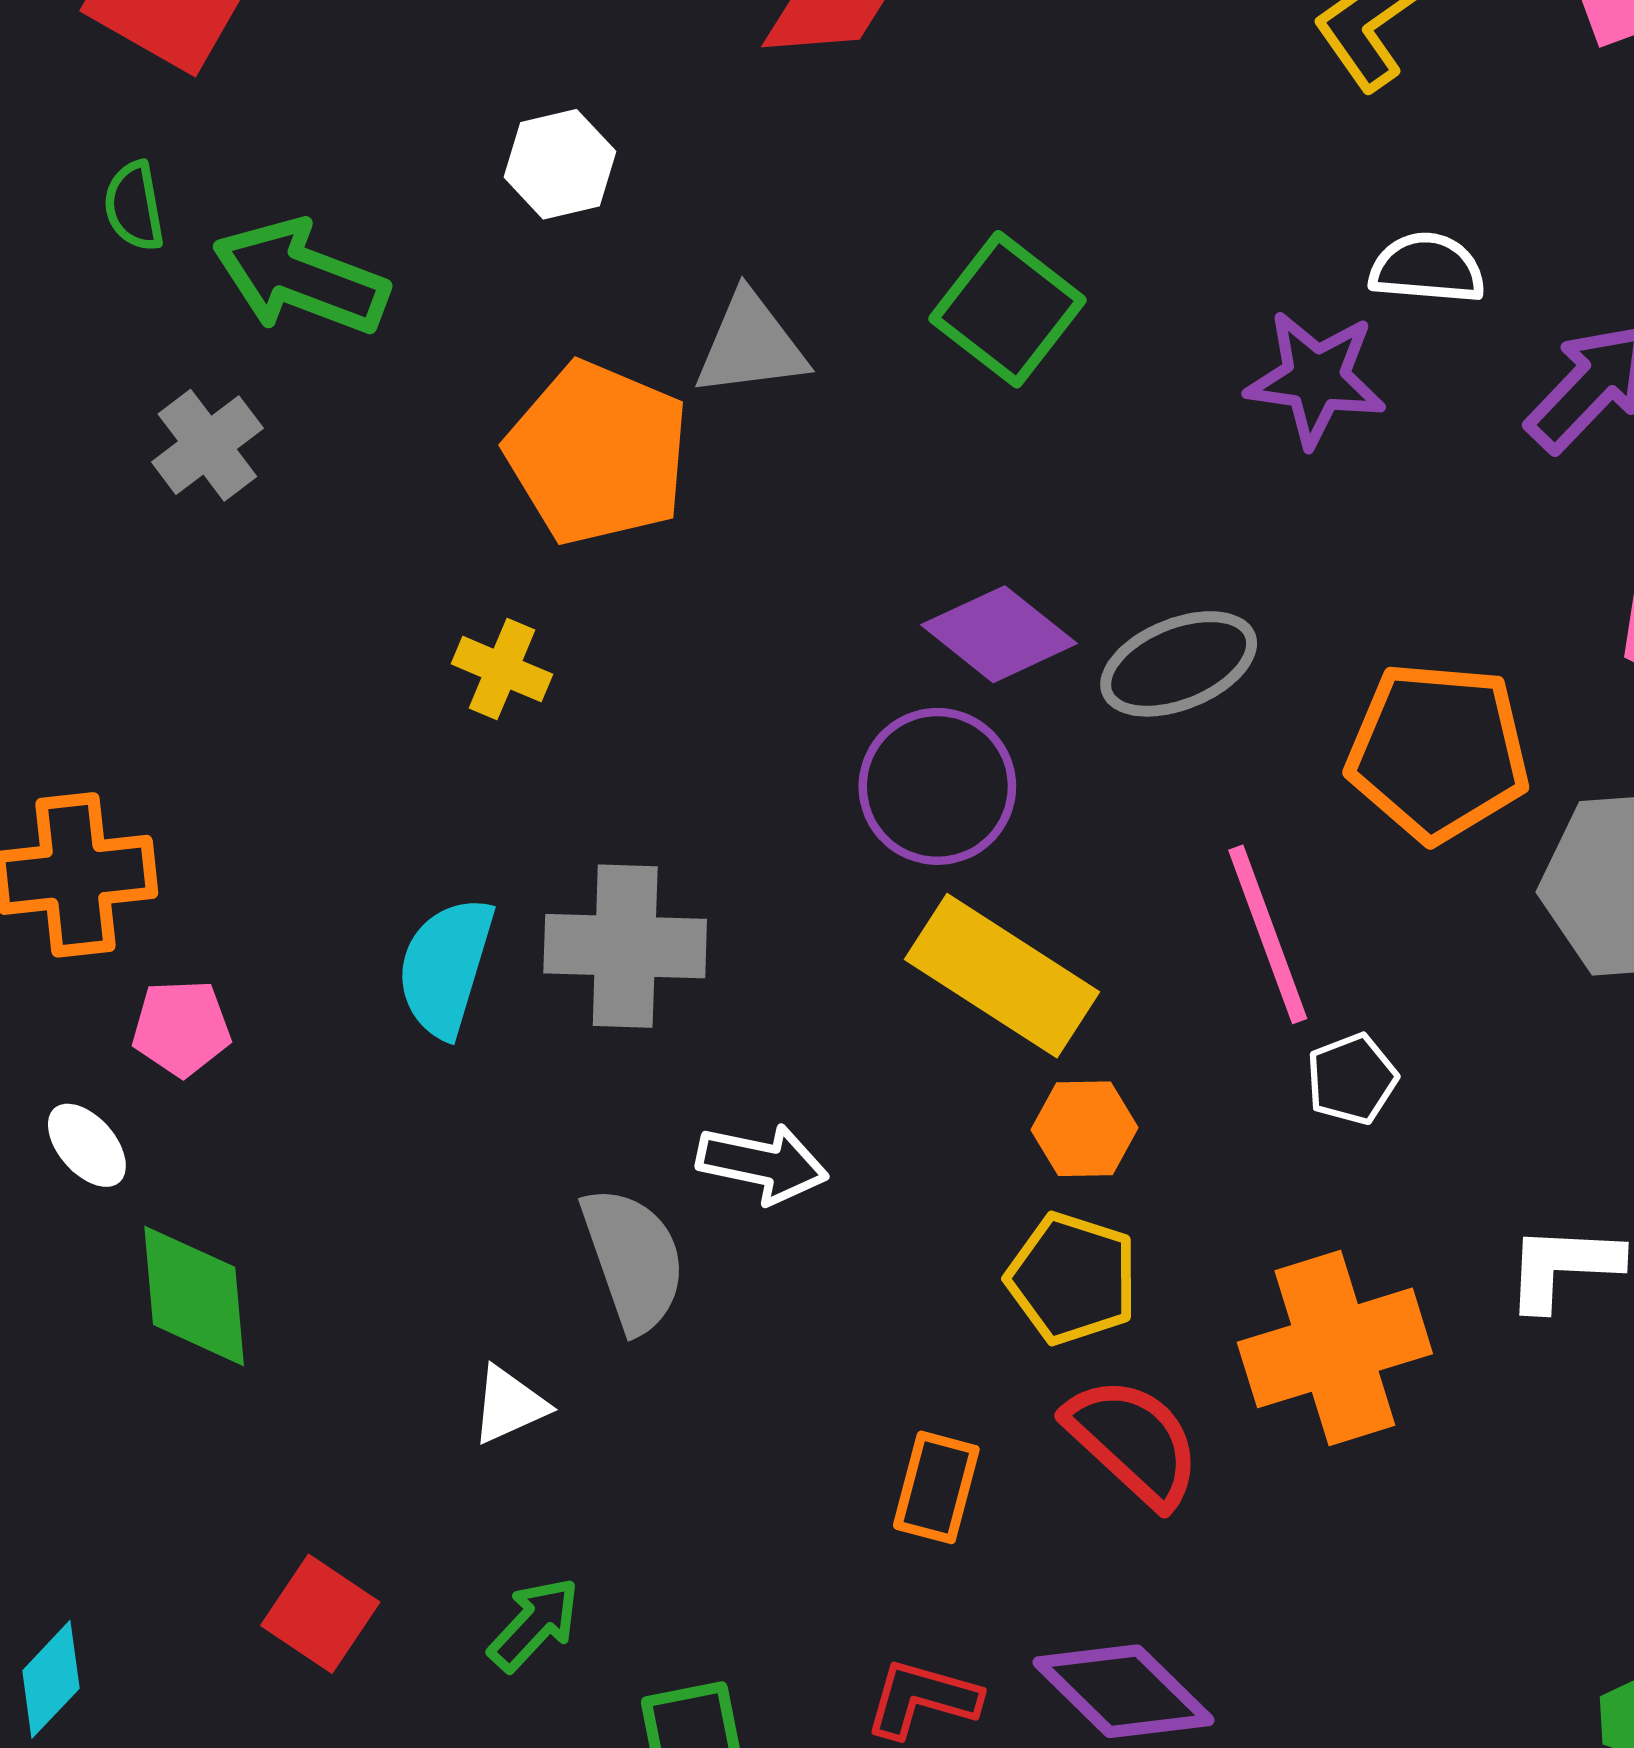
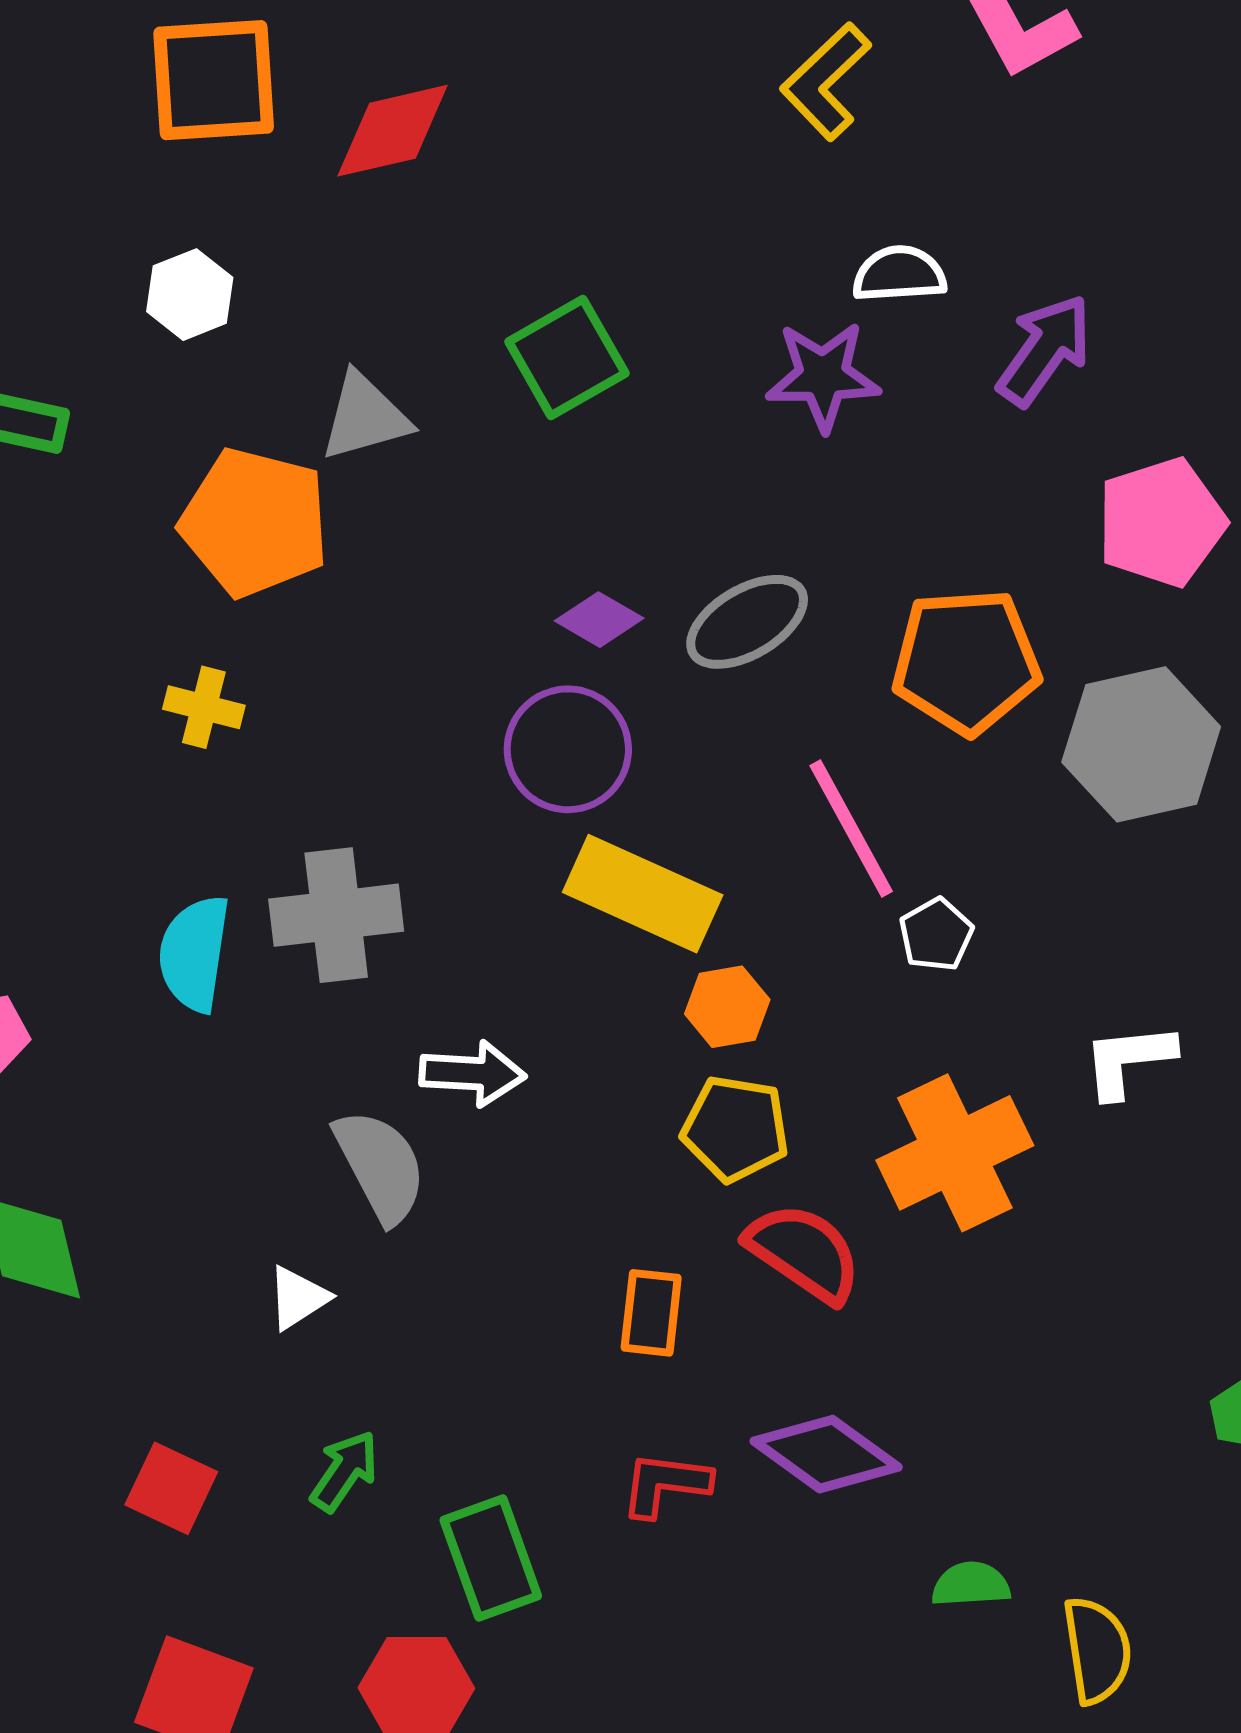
green square: (1007, 309) -> (567, 357), turned 31
purple diamond: (999, 634) -> (599, 620), size x0.7

